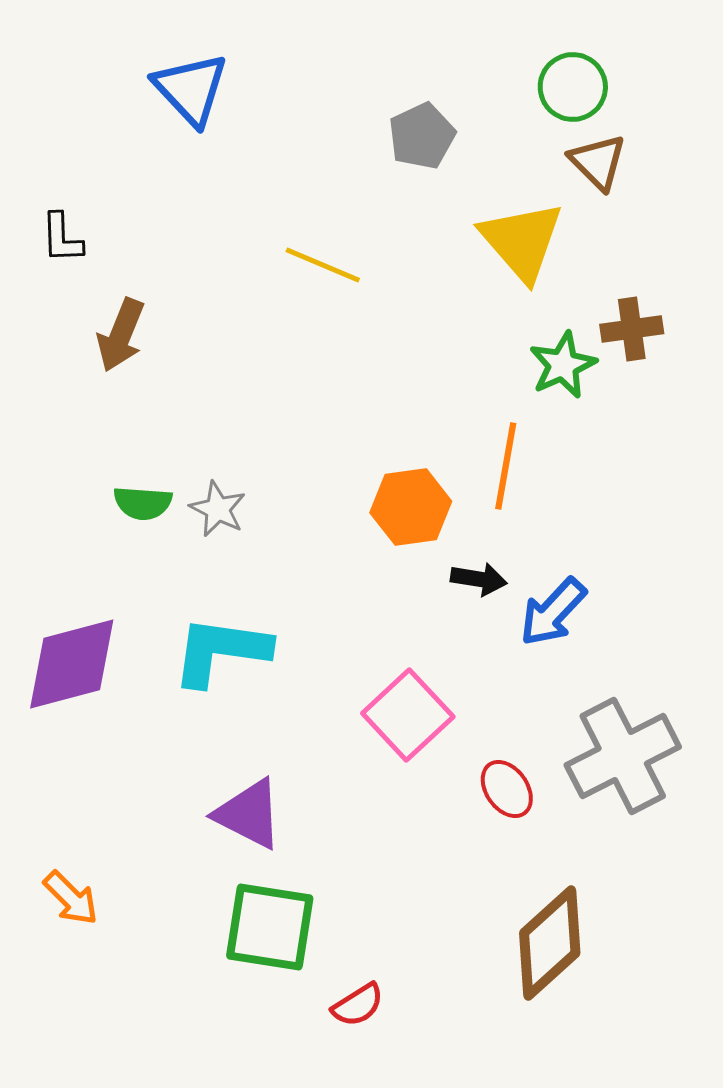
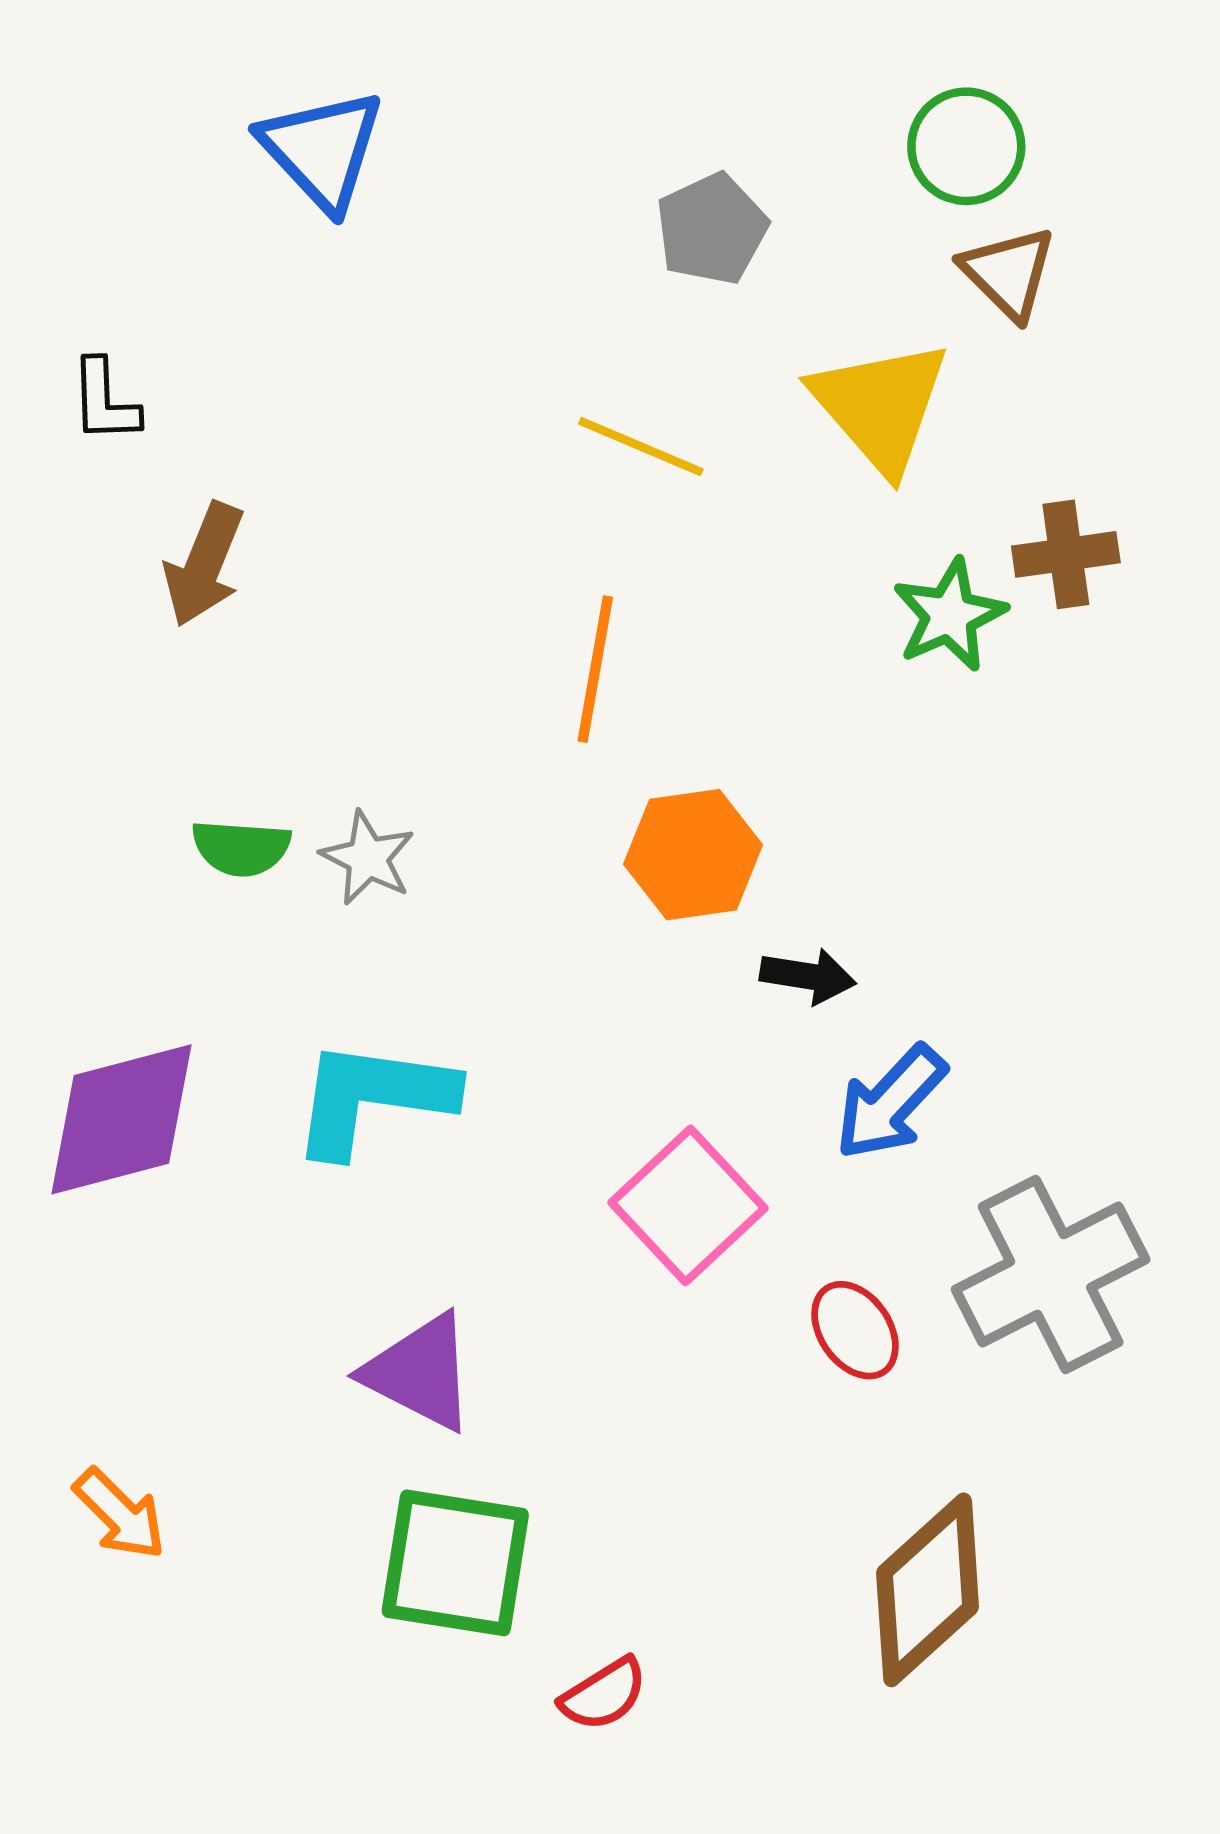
yellow line: (323, 265) -> (641, 446), moved
orange line: (506, 466) -> (595, 669), moved
blue arrow: (553, 612) -> (890, 1103), moved

